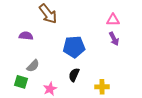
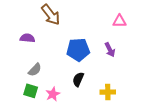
purple arrow: (114, 39) -> (110, 50), moved
green square: (21, 82) -> (31, 91), moved

